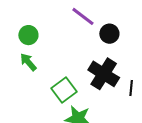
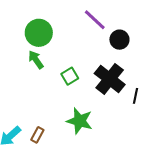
green circle: (28, 35) -> (39, 33), size x1.4
green square: (64, 90) -> (70, 76), moved, size x0.7

